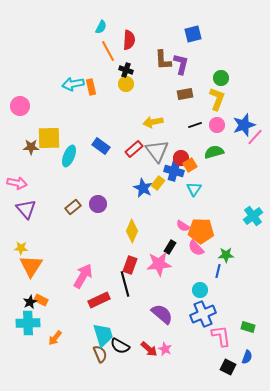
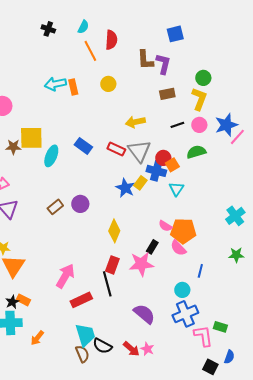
black cross: (126, 70) -> (48, 29), moved
red rectangle: (134, 149) -> (116, 149), turned 66
green star: (226, 255) -> (236, 255), moved
green rectangle: (248, 327) -> (220, 327), moved

